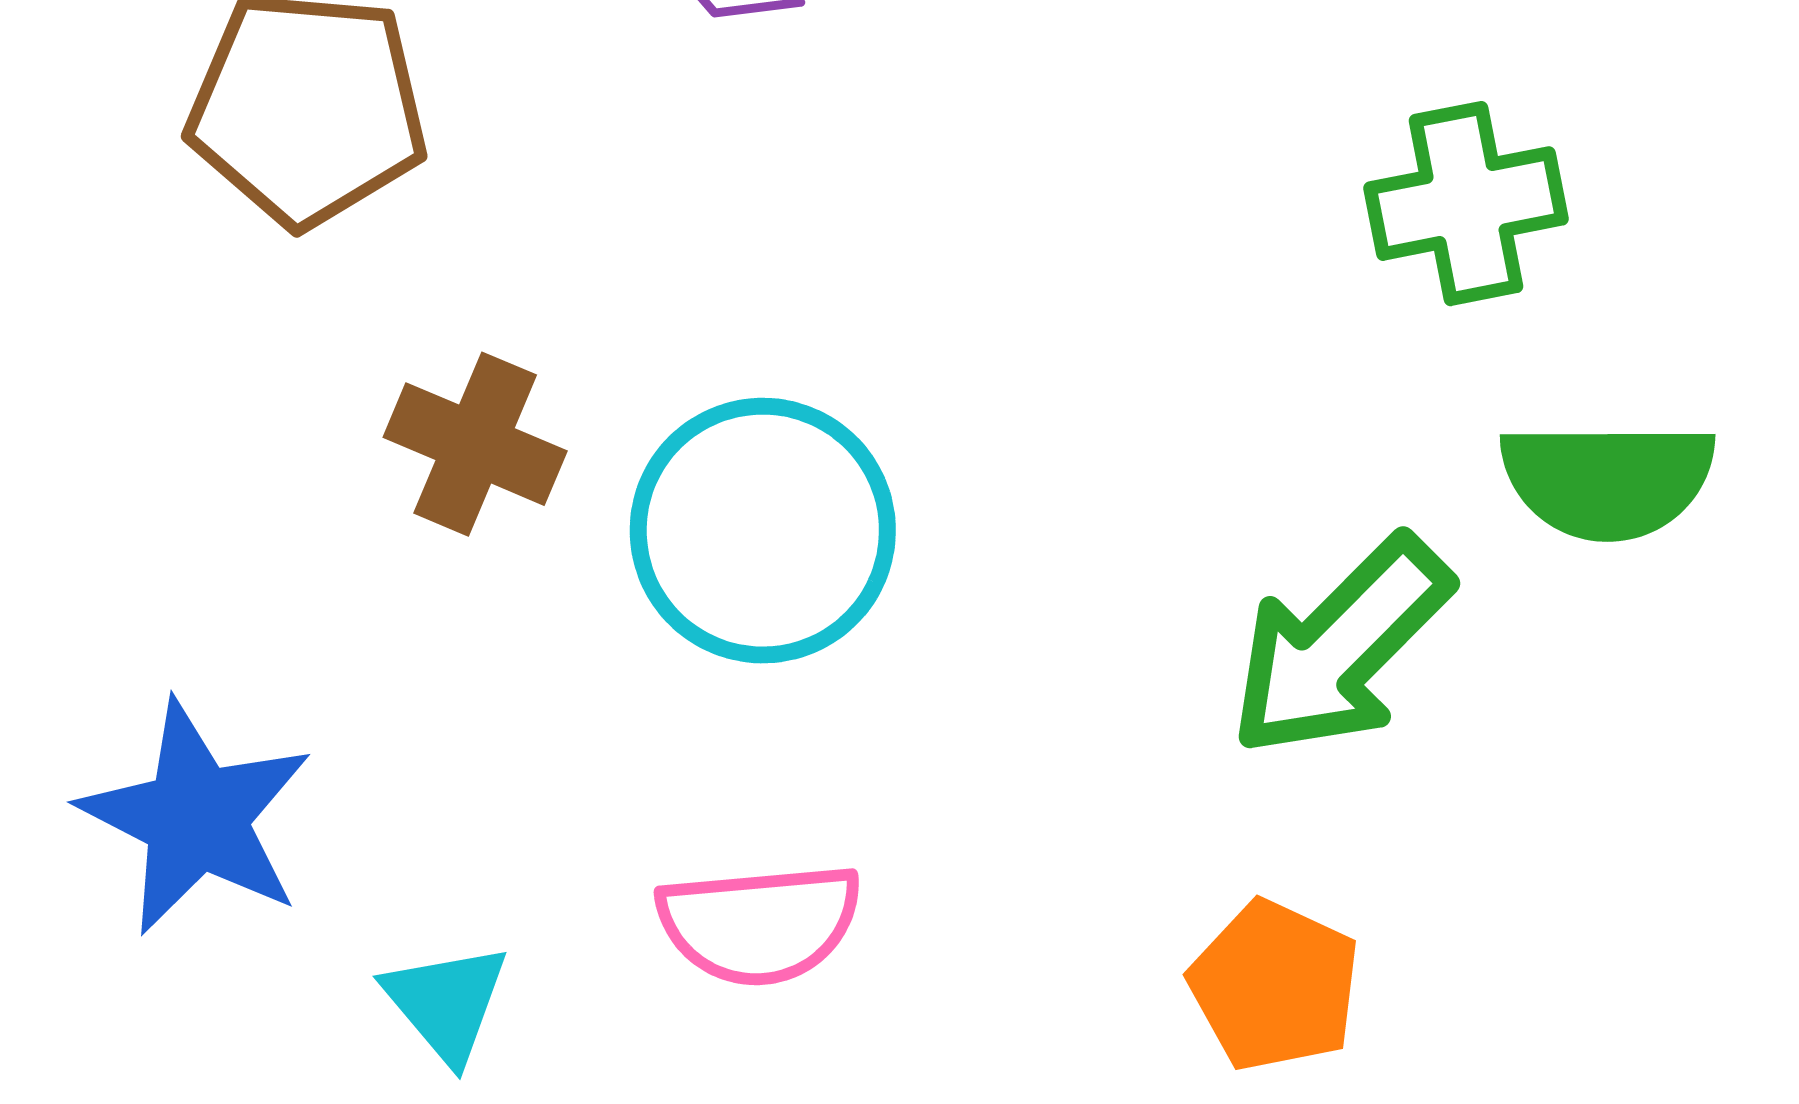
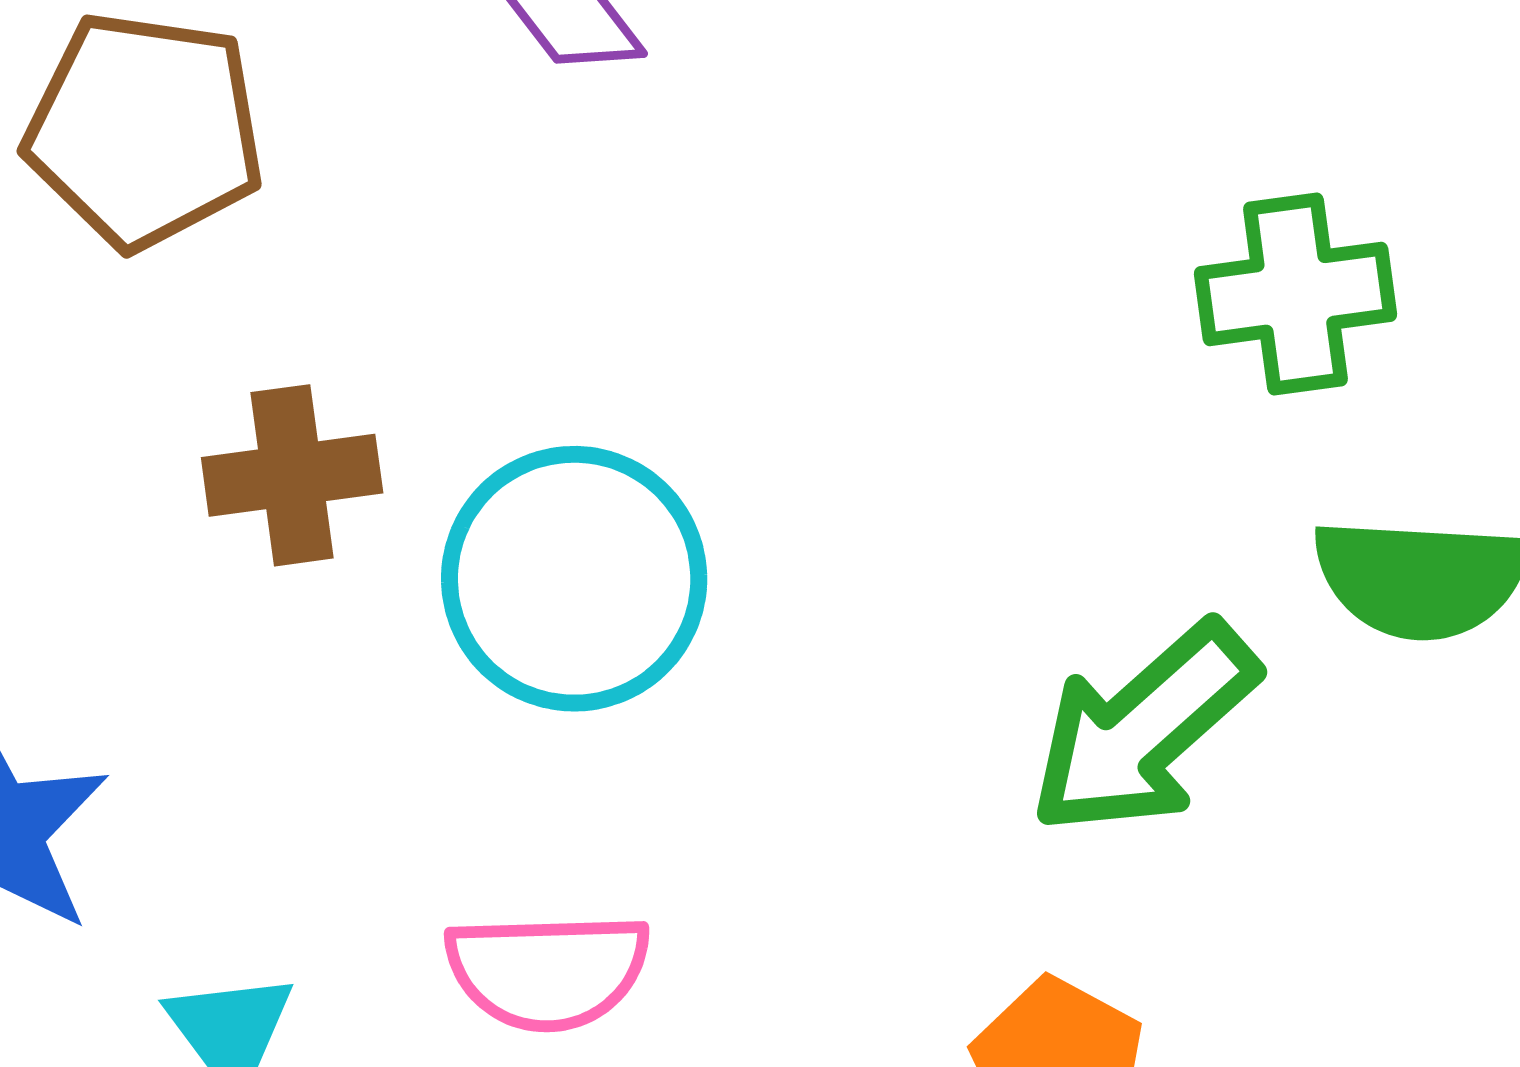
brown cross: (475, 444) -> (292, 475), turned -34

